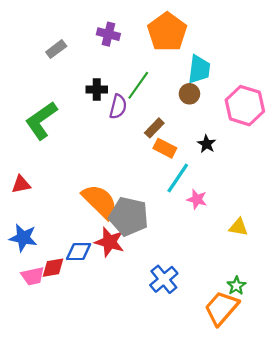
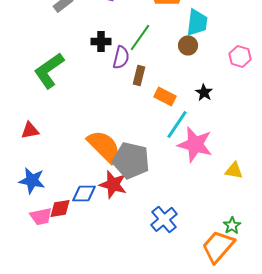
pink hexagon: (245, 106) -> (240, 56), size x0.6
brown rectangle: (154, 128) -> (139, 75), moved, turned -30
pink star: (197, 199) -> (195, 144), size x1.8

